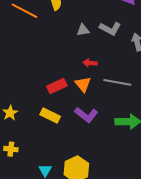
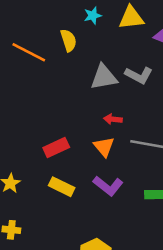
gray triangle: (83, 30) -> (104, 77), size x1.6
red rectangle: (57, 86) -> (56, 148), moved

